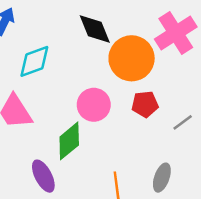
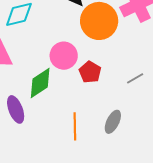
red pentagon: (145, 104) -> (90, 72), moved, turned 30

